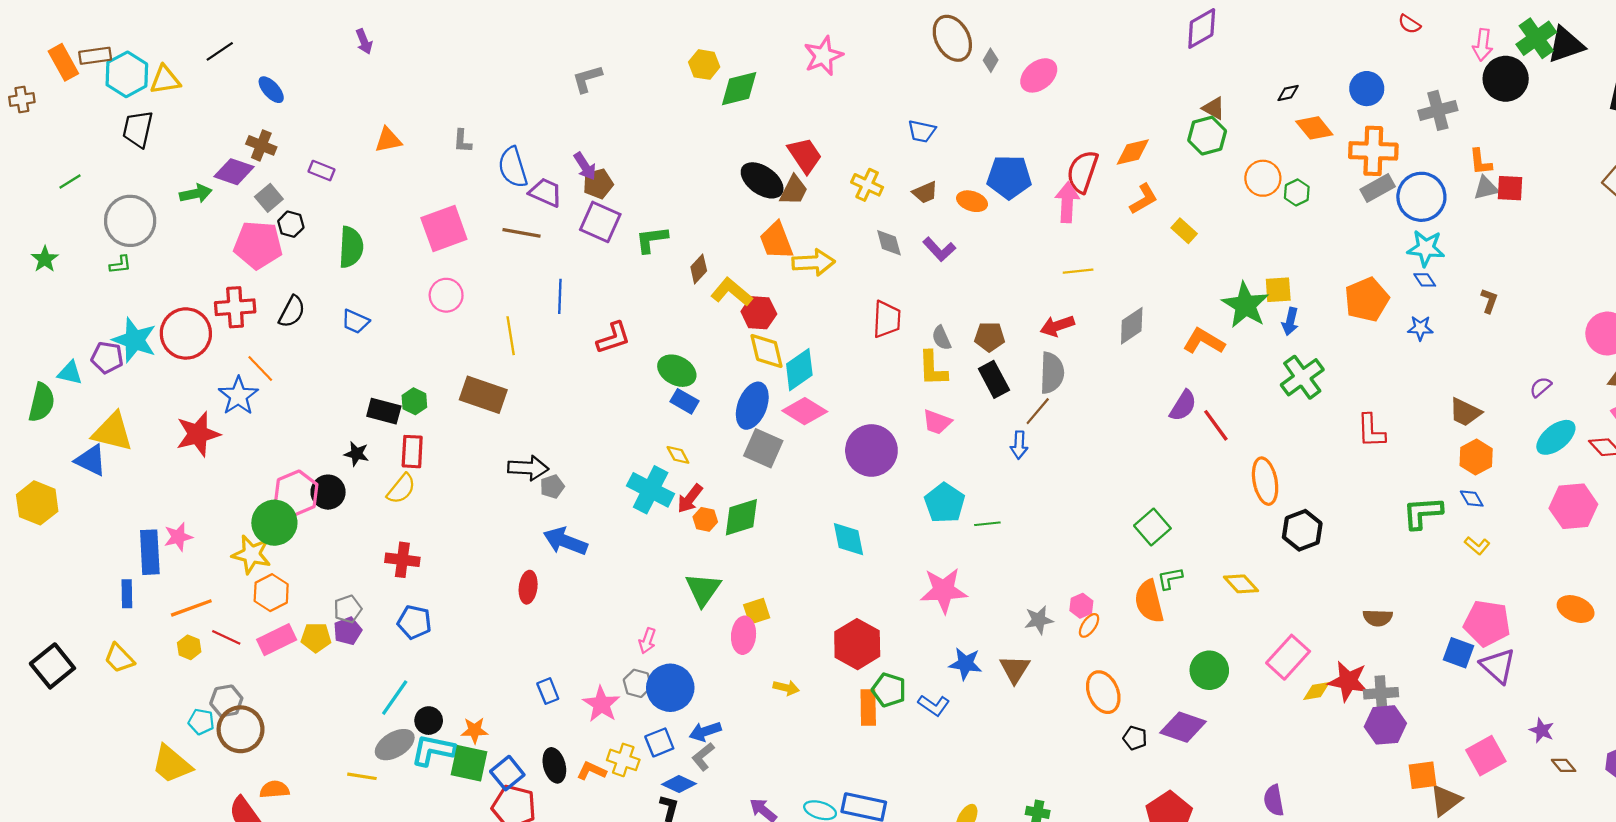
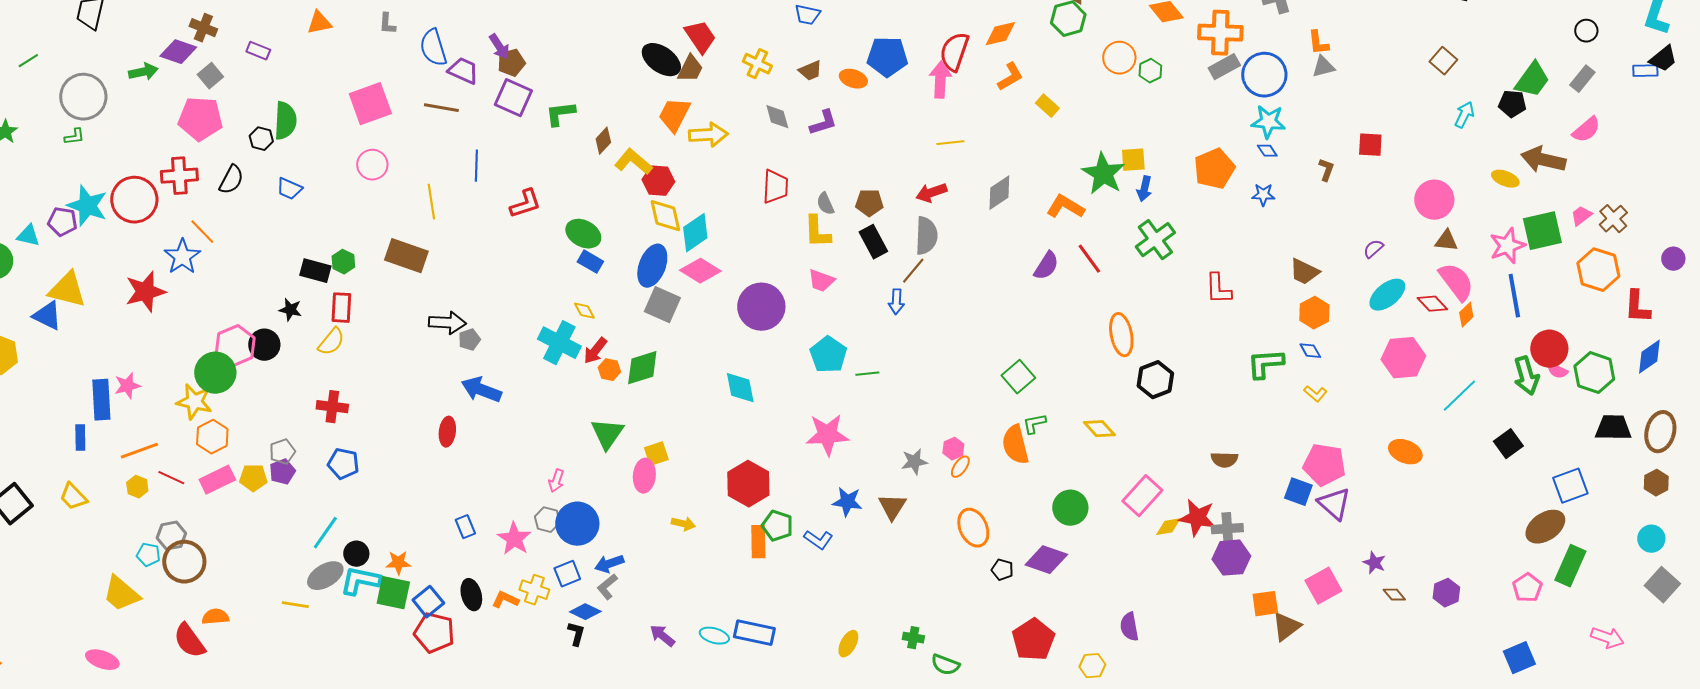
red square: (1510, 188) -> (1370, 145), moved
black hexagon: (291, 224) -> (261, 139), moved
orange trapezoid: (776, 241) -> (674, 115), turned 48
purple L-shape: (939, 249) -> (823, 123), turned -64
red line: (1216, 425) -> (1089, 259), moved

